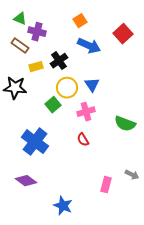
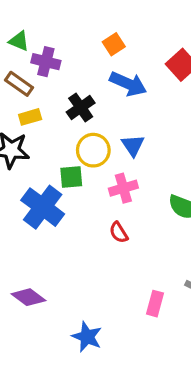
yellow rectangle: (36, 67) -> (30, 117), moved
green square: (53, 105) -> (71, 177), turned 35
blue cross: (35, 142) -> (43, 207), moved

